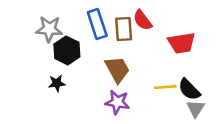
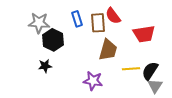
blue rectangle: (97, 24) -> (77, 19), size x0.7
brown trapezoid: (117, 69) -> (108, 50), moved, turned 45
black semicircle: (189, 90) -> (150, 71), turned 78

